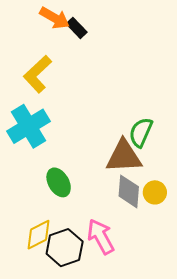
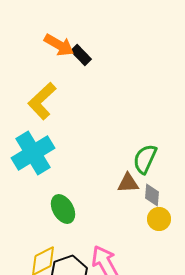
brown triangle: (124, 156) -> (128, 183), size x0.6
gray diamond: (129, 191) -> (152, 195), moved, size x0.7

